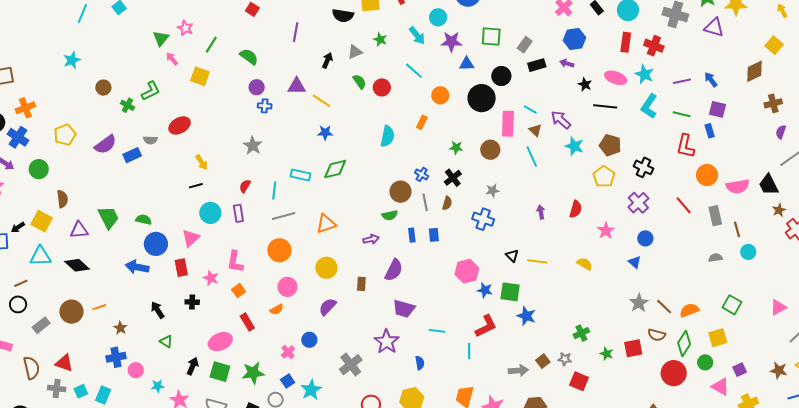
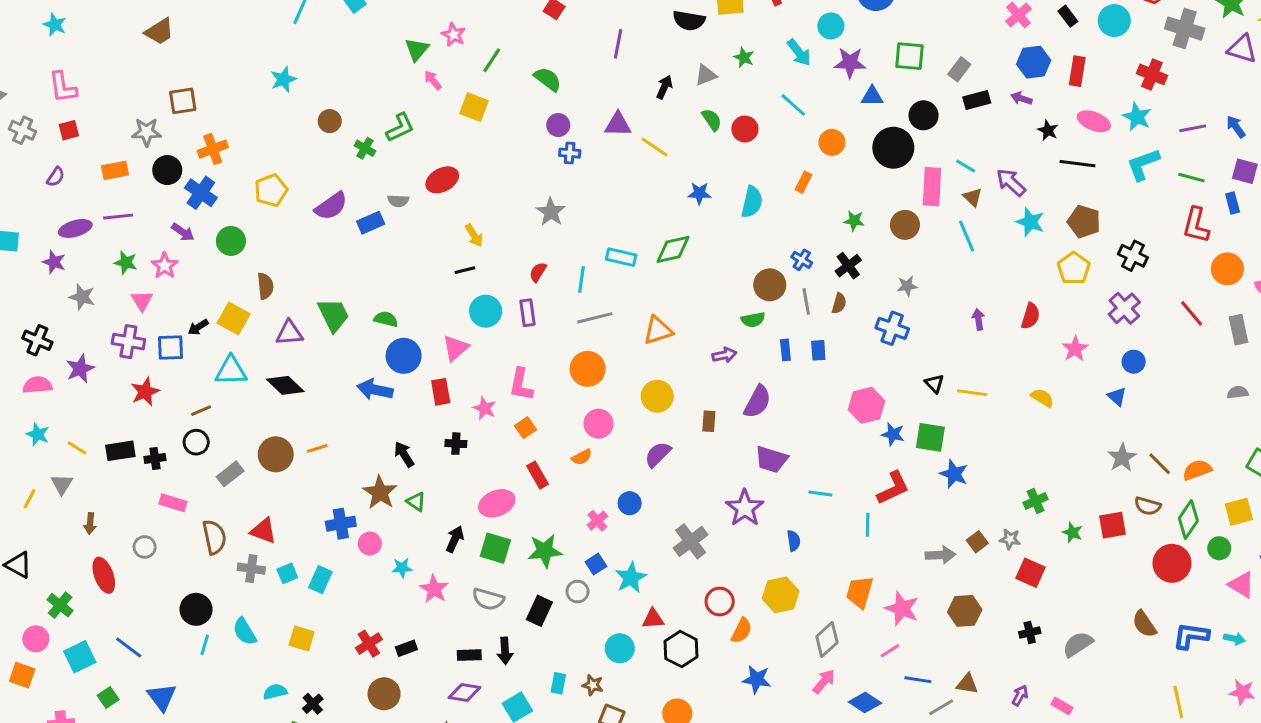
red rectangle: (626, 42) -> (1077, 71), moved
cyan L-shape: (649, 106) -> (1143, 164), turned 35
blue star: (325, 133) -> (699, 193), moved
brown star: (120, 328) -> (380, 492), moved, size x1.6

